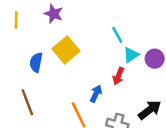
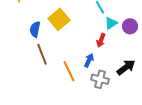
blue arrow: (96, 94) -> (89, 60), moved
brown line: (27, 102) -> (42, 54), moved

